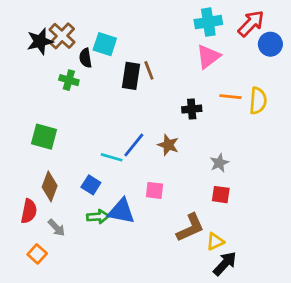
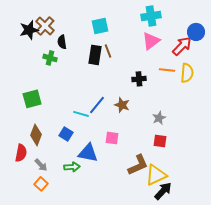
red arrow: (251, 23) -> (182, 46), moved
cyan square: (105, 44) -> (100, 26), moved, turned -30
green square: (44, 137) -> (32, 99), turned -30
green arrow: (98, 217) -> (72, 167), moved
yellow triangle: (215, 242) -> (156, 175), size x1.6
orange square: (37, 254) -> (41, 184), moved

